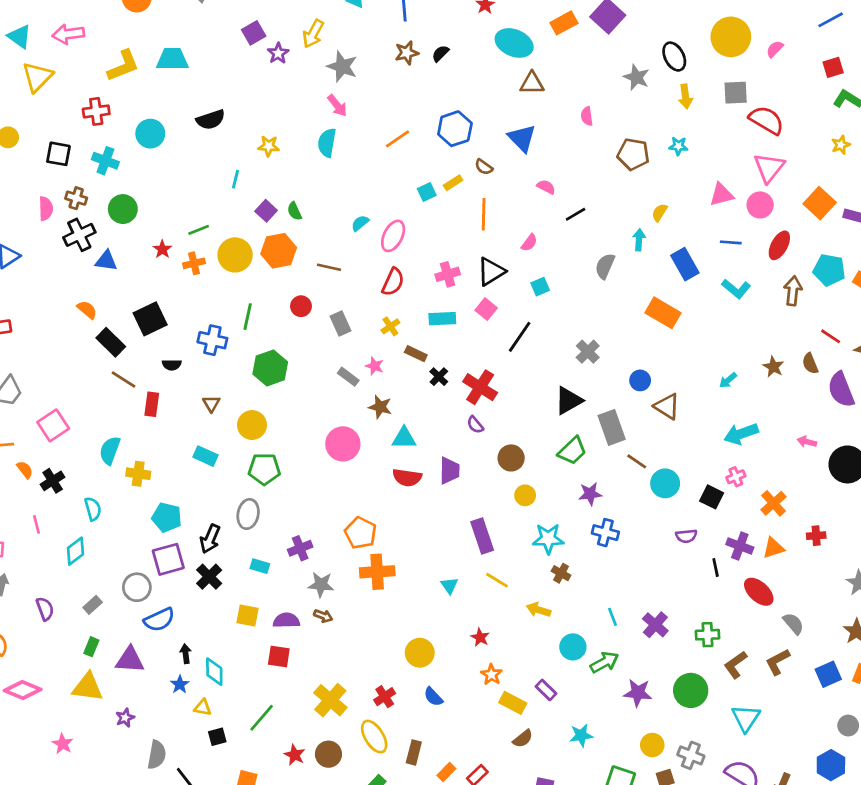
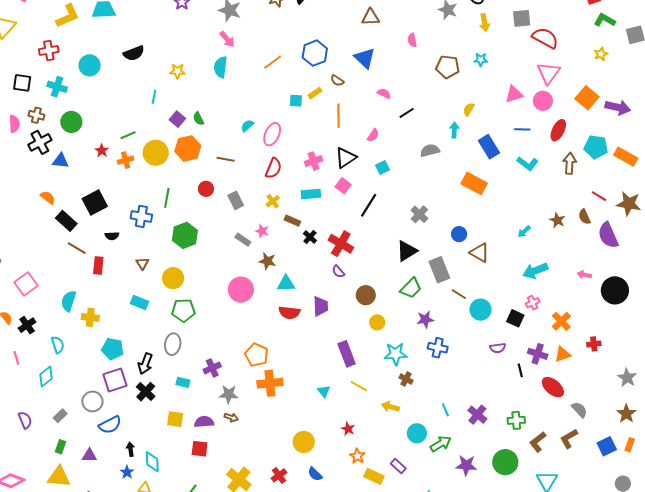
cyan square: (427, 192) -> (296, 101), turned 32
gray semicircle: (605, 266) -> (430, 150), turned 54
purple triangle: (130, 660) -> (89, 455), size x0.7

